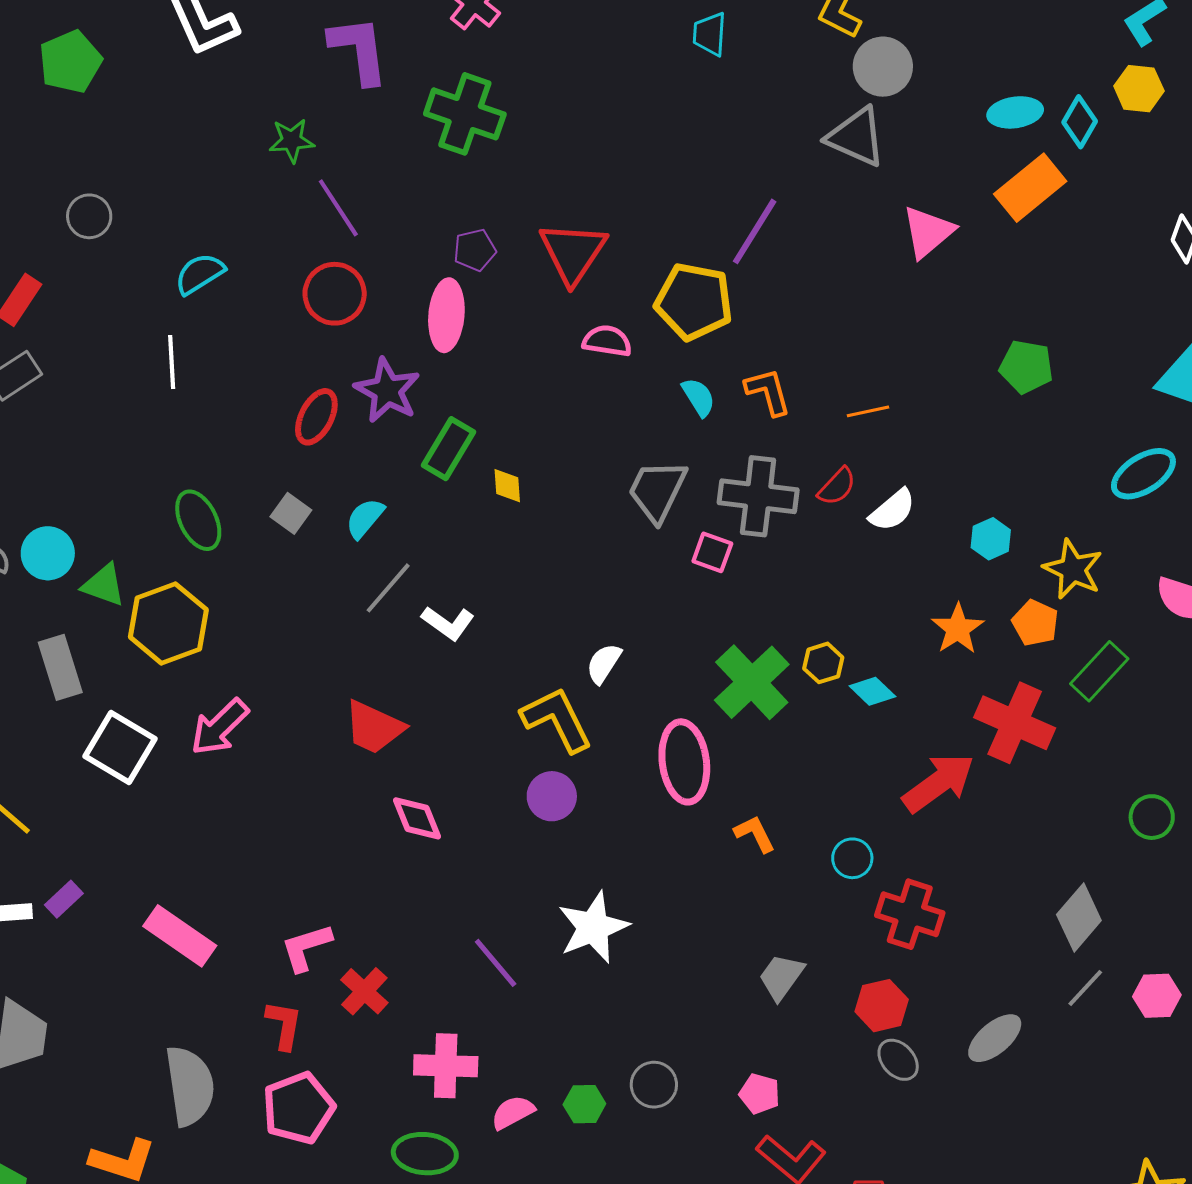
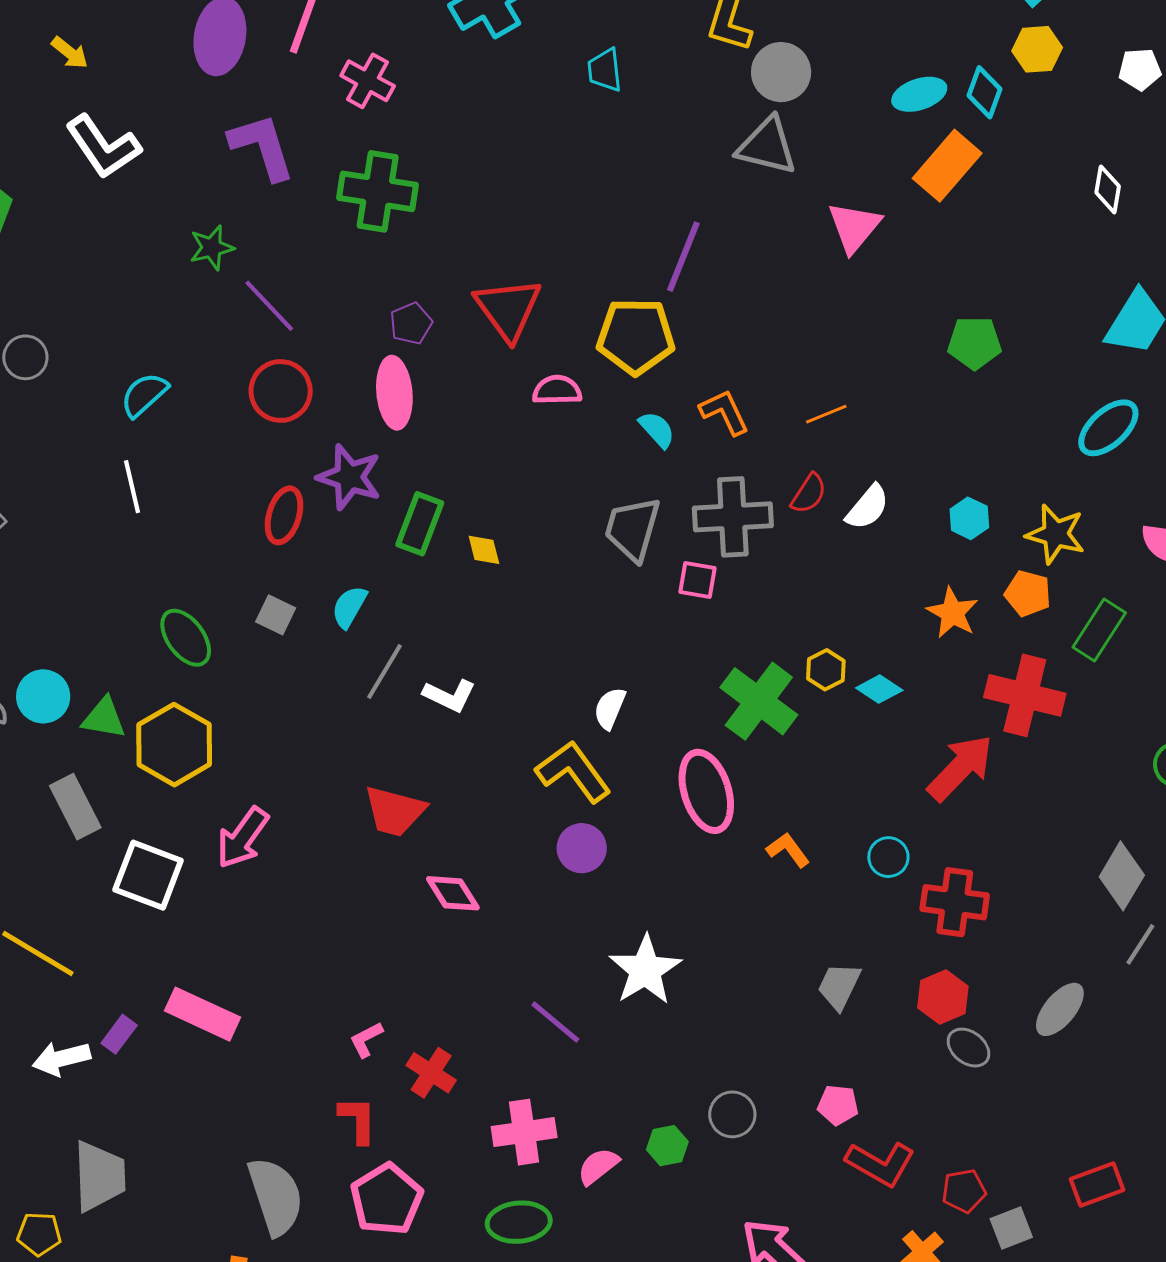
pink rectangle: (180, 936) -> (202, 1014), moved
pink L-shape: (306, 947) -> (366, 1040), size x0.7

